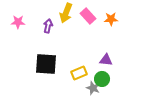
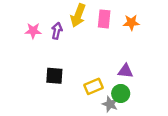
pink rectangle: (88, 16) -> (104, 19), turned 49
pink star: (18, 22) -> (33, 31), moved
black square: (46, 64) -> (54, 76), size x0.7

